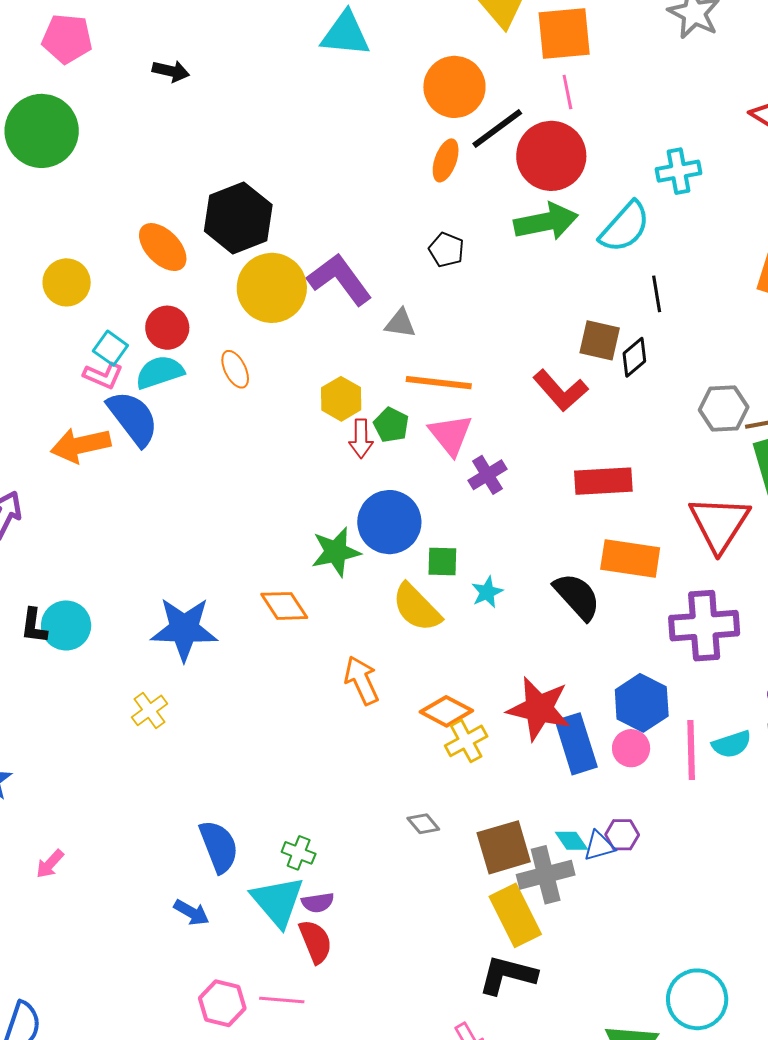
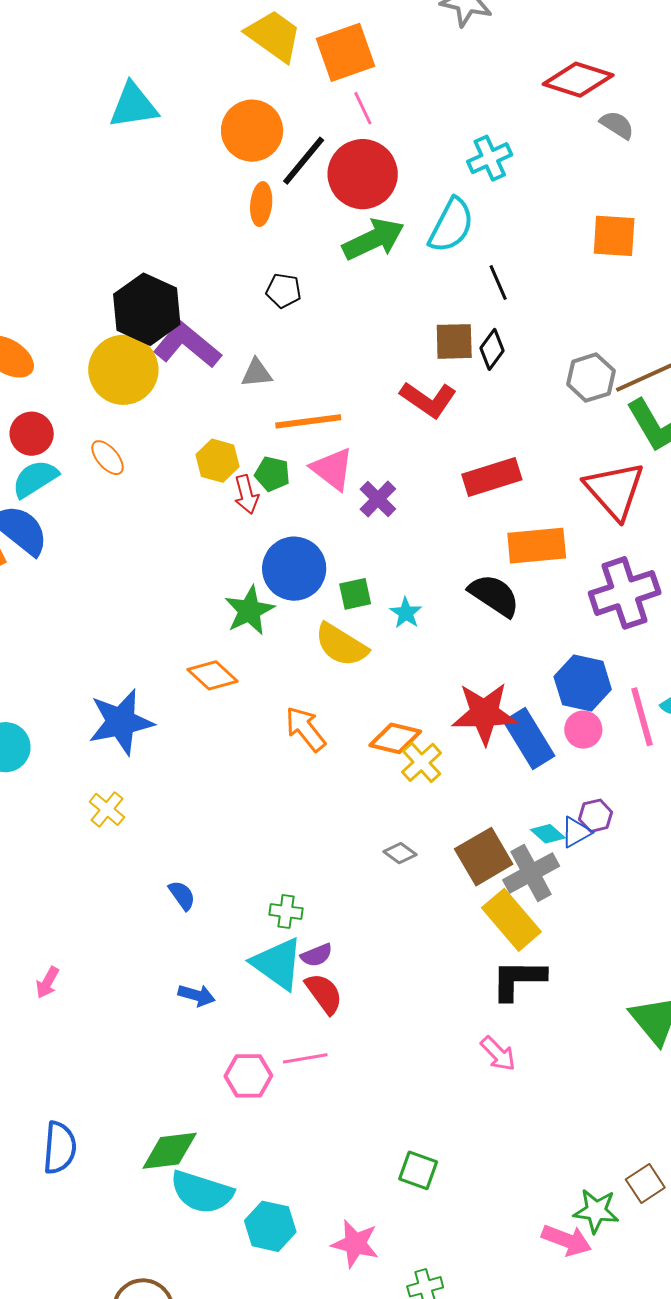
black hexagon: (238, 218) -> (147, 309), moved
blue semicircle: (219, 846) -> (182, 895), moved, size x0.6

